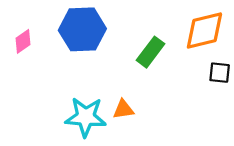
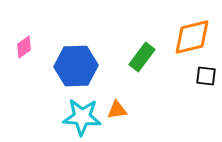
blue hexagon: (82, 29) -> (76, 66), moved

